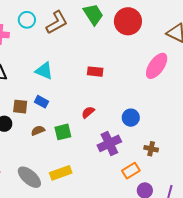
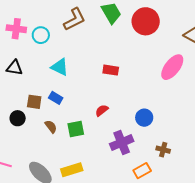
cyan circle: (27, 20) -> (41, 35), moved
brown semicircle: (38, 131) -> (51, 127), turned 72

